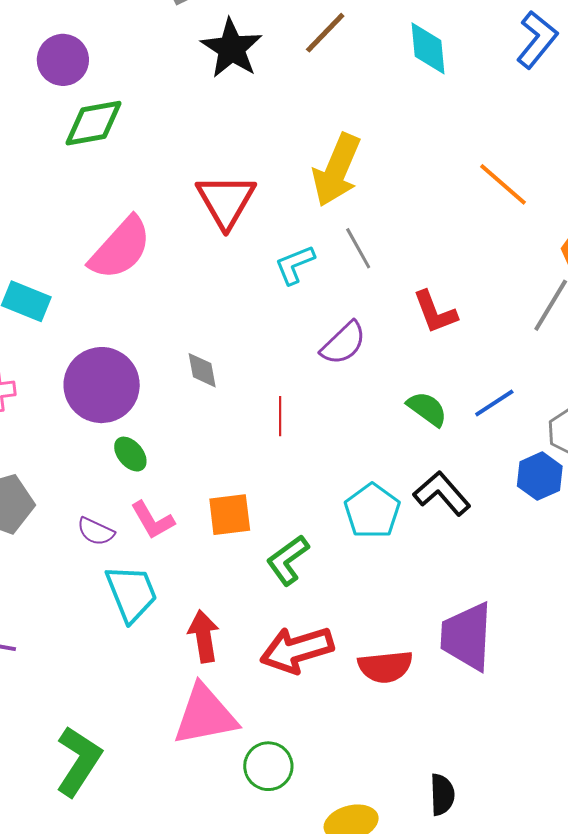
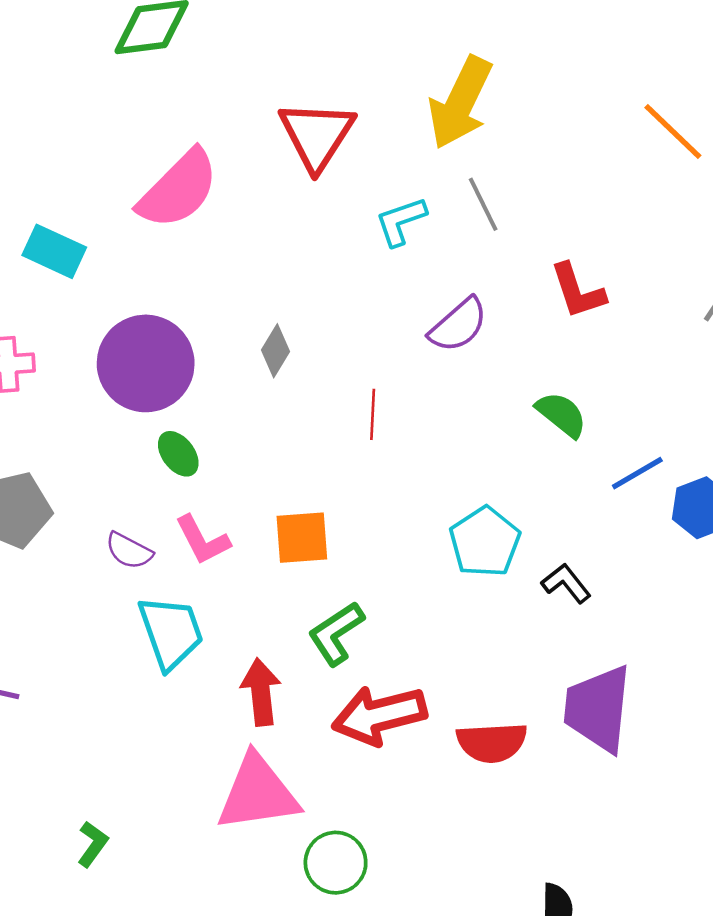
gray diamond: (202, 370) -> (275, 351), turned 39
blue line: (494, 403) -> (637, 473), moved
black L-shape: (442, 493) -> (566, 583), moved, size x0.7
green L-shape: (288, 560) -> (336, 633), moved
green L-shape: (79, 761) -> (93, 844), size x0.5

